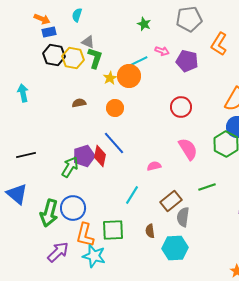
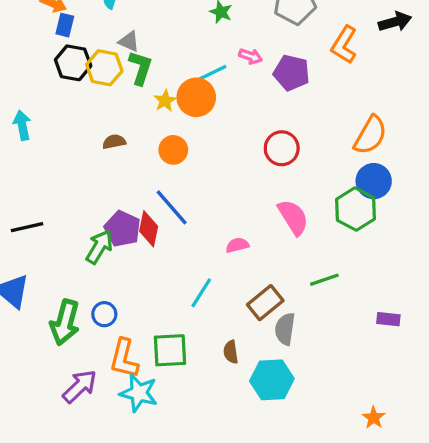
blue rectangle: (49, 32) -> (65, 25), turned -64
purple pentagon: (84, 156) -> (122, 229), turned -30
blue circle: (73, 208) -> (104, 314), size x0.6

